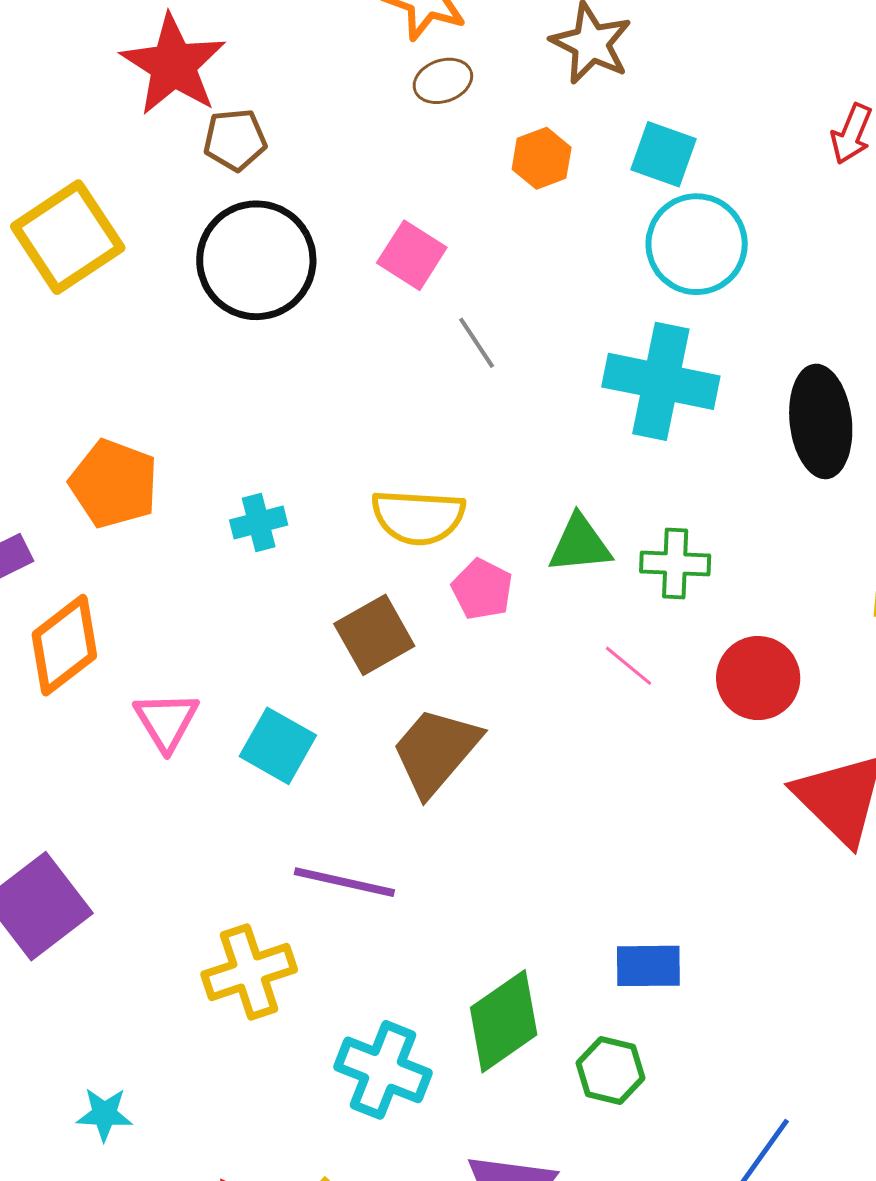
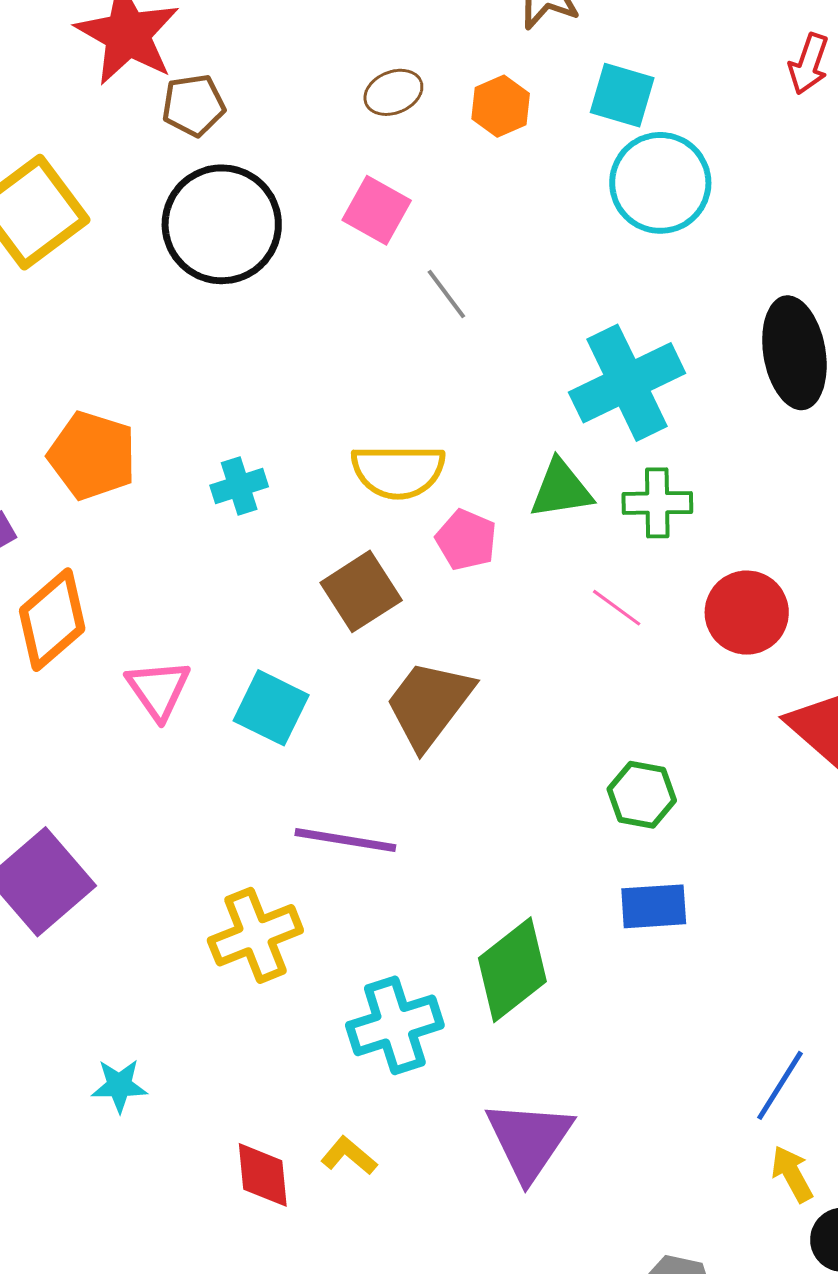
brown ellipse: (443, 81) -> (393, 92), moved
cyan cross: (661, 381) -> (627, 383), moved, turned -34
cyan cross: (383, 1070) -> (395, 1025), turned -36
green hexagon: (610, 1071) -> (642, 795), moved

